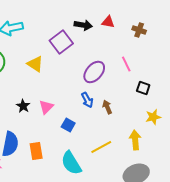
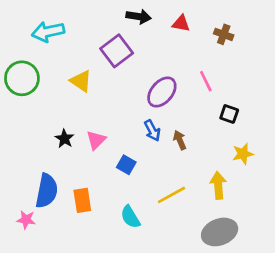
black arrow: (83, 25) -> (139, 17), moved
cyan semicircle: (71, 163) -> (130, 217), size x0.7

